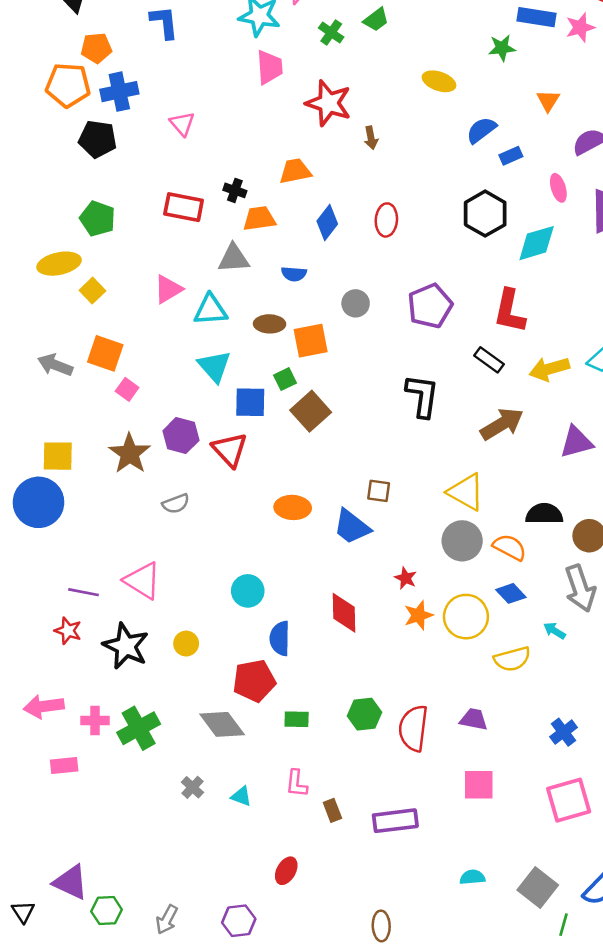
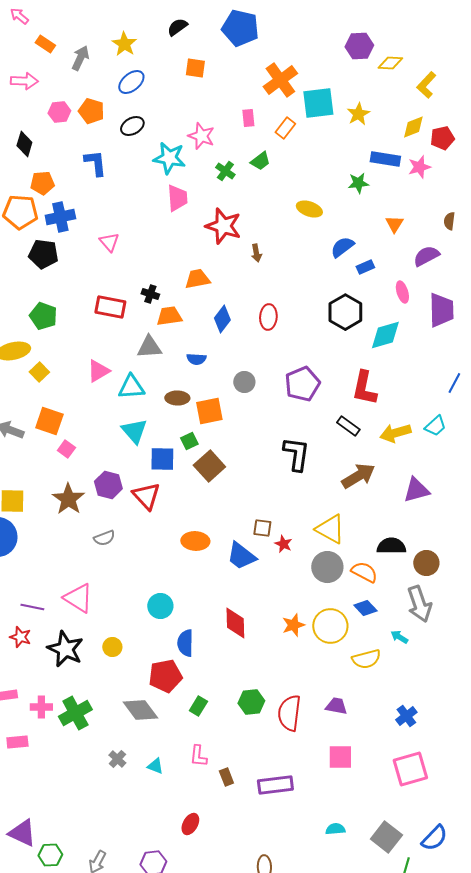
red star: (406, 578) -> (283, 544), moved
green rectangle: (297, 719) -> (198, 706), turned -60

